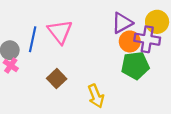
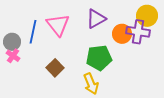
purple triangle: (122, 23) -> (96, 19), moved
green pentagon: (135, 65) -> (99, 58), moved

